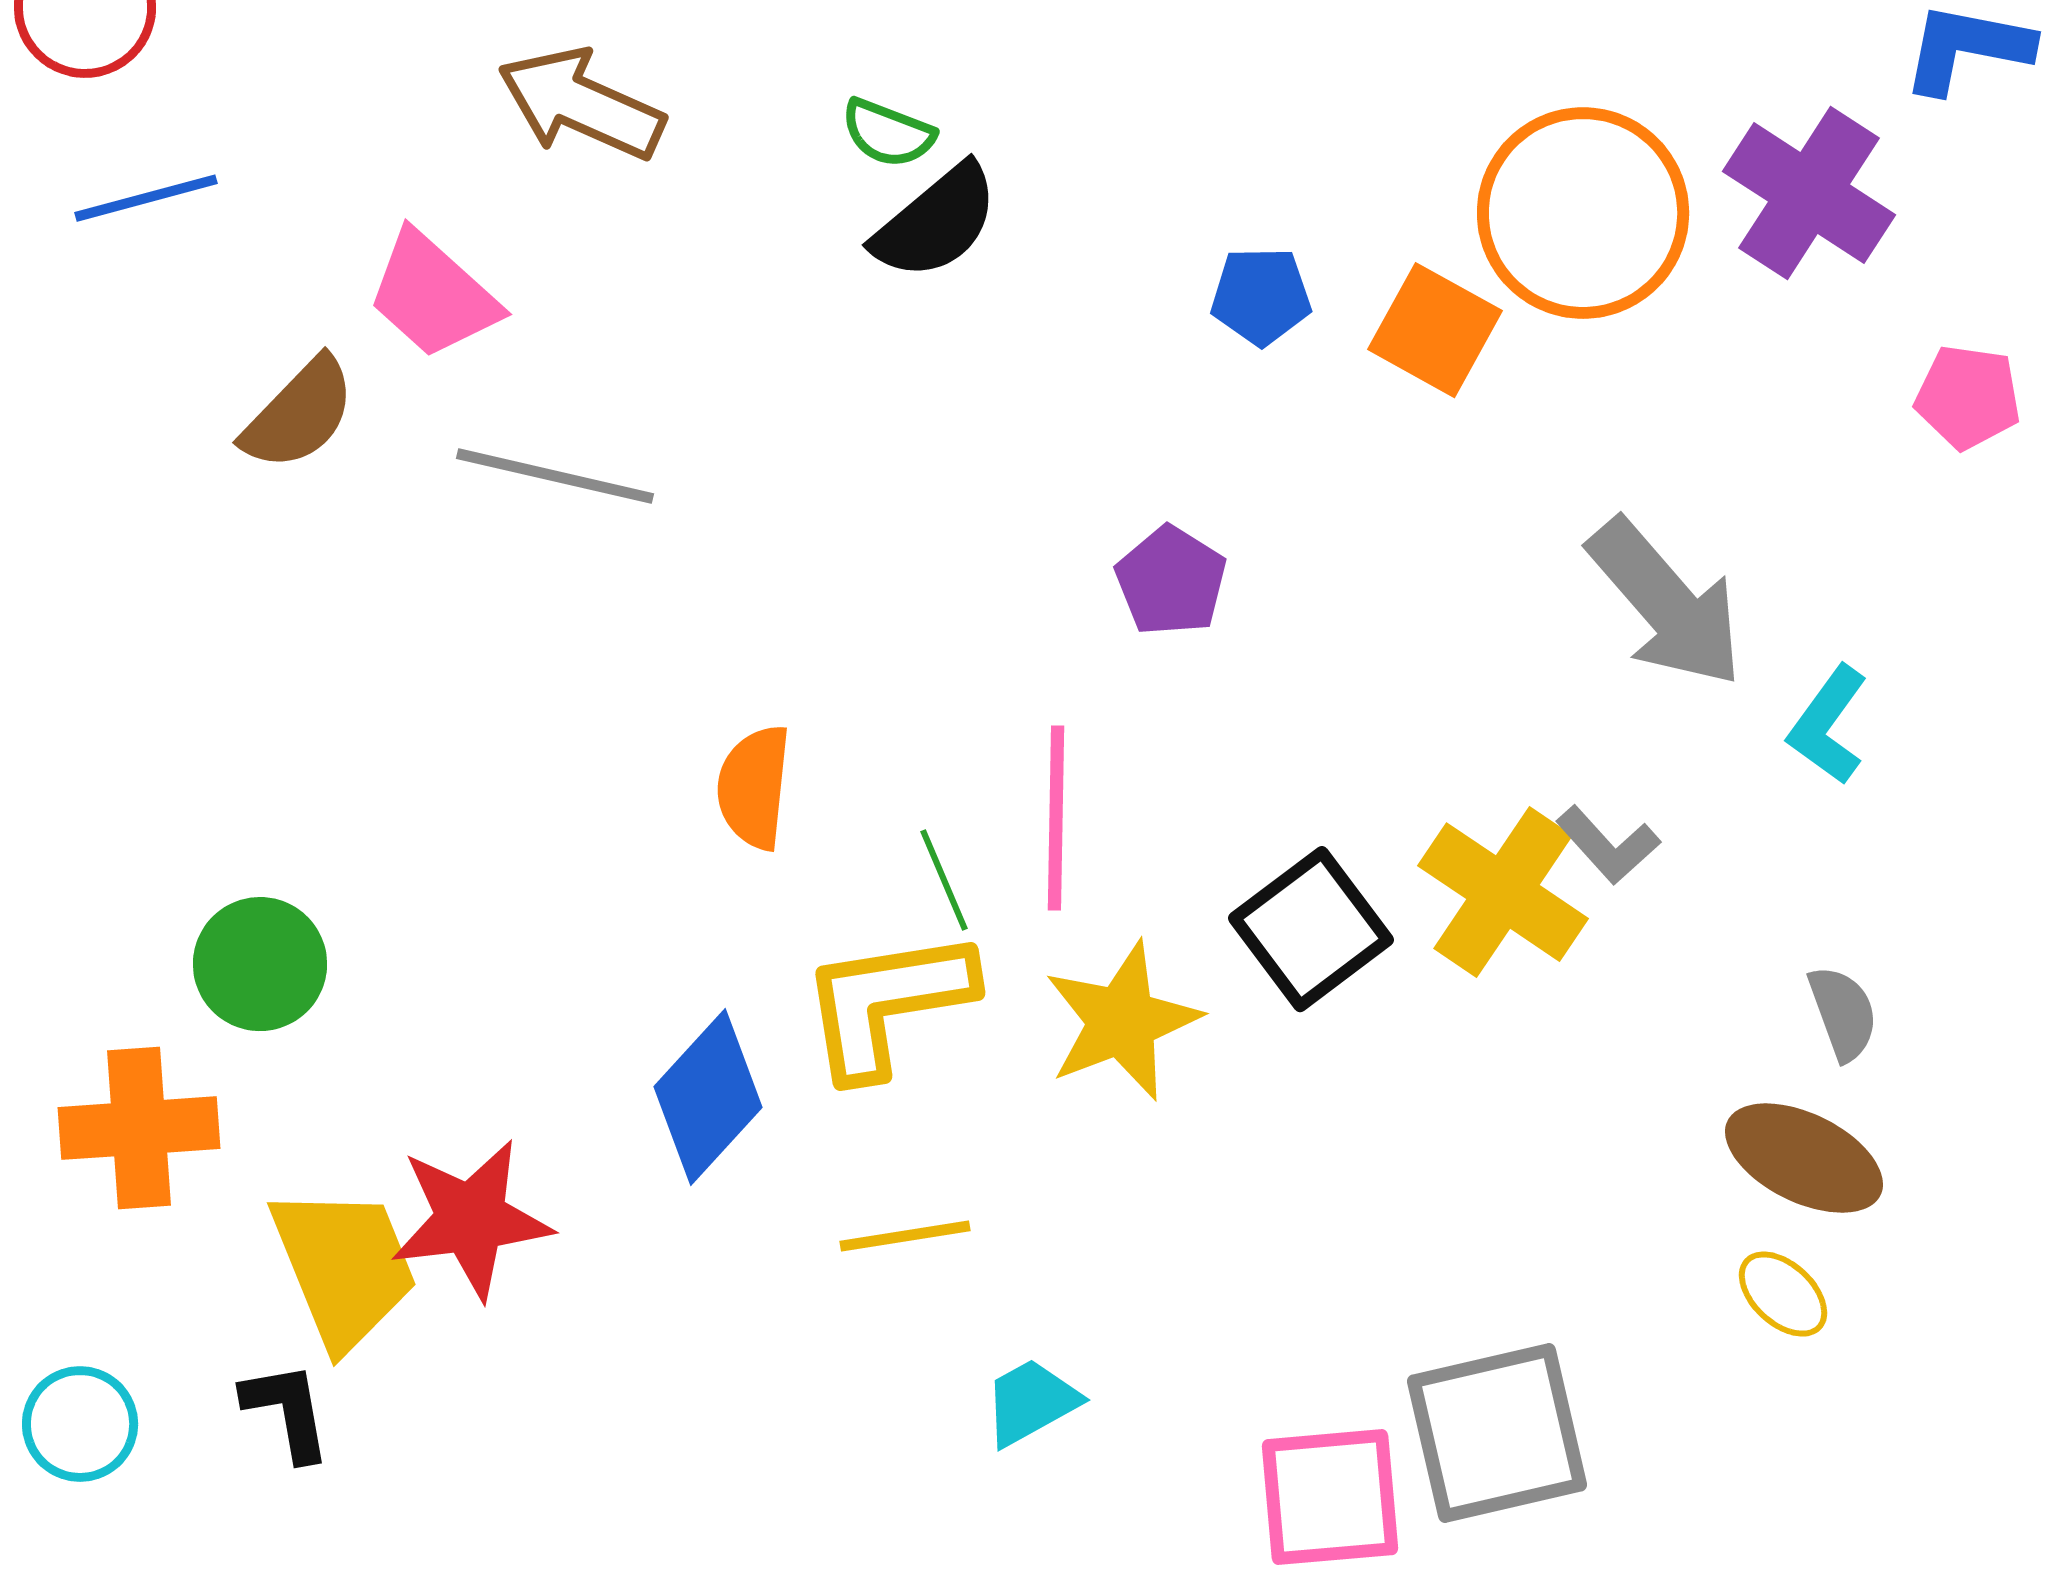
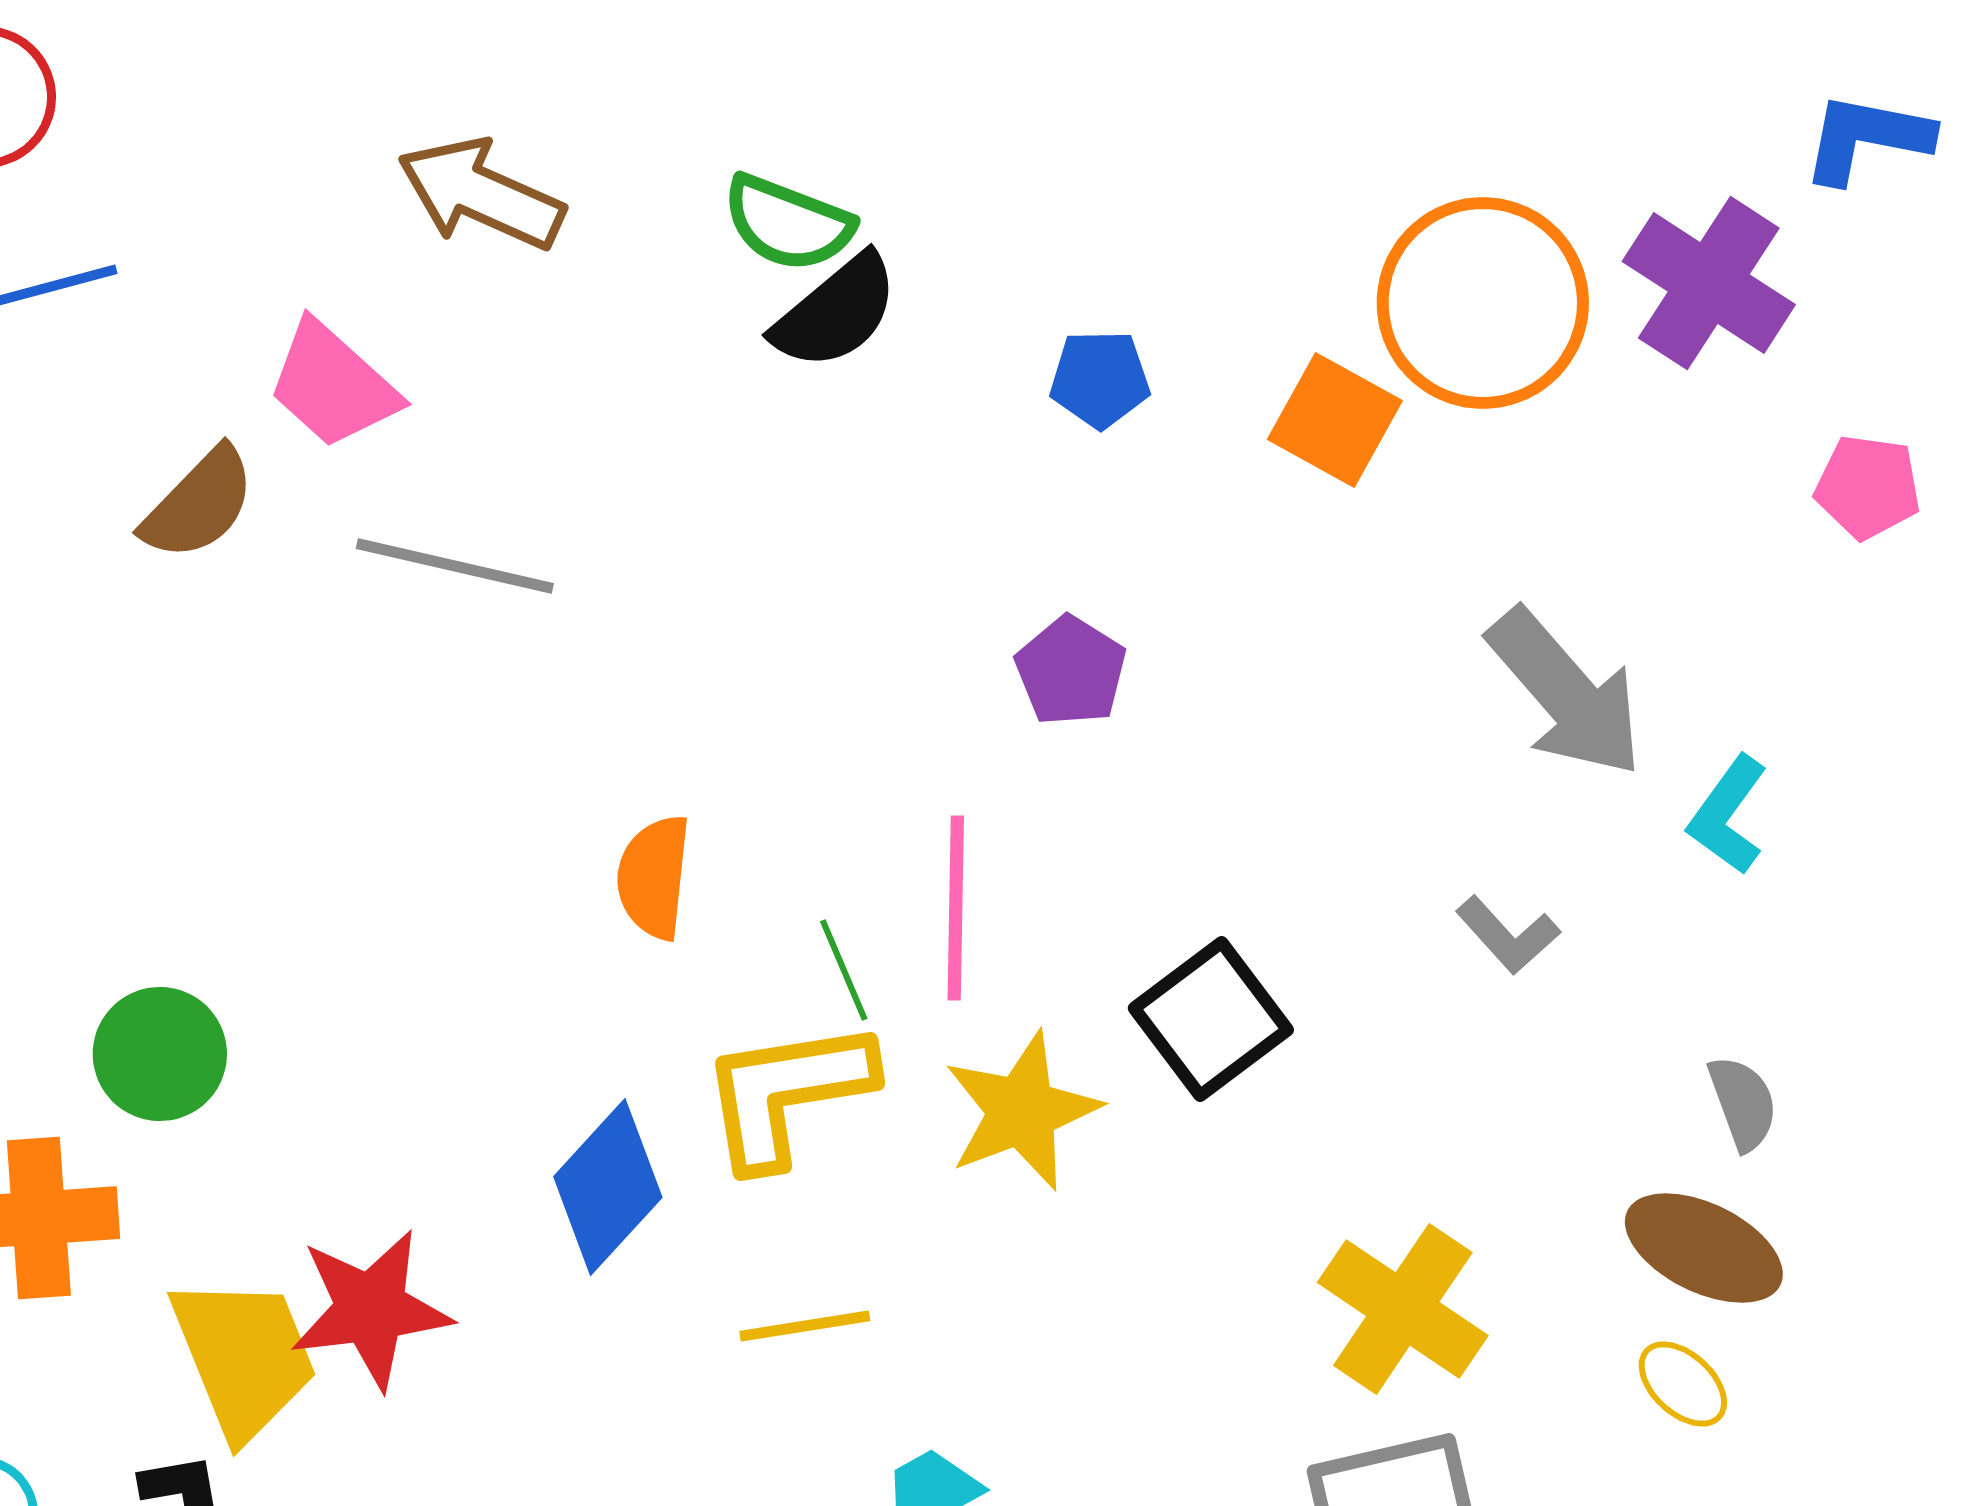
green semicircle: (888, 133) -> (788, 223), size x1.4
blue pentagon: (1261, 296) -> (1100, 379), moved
yellow cross: (1503, 892) -> (1403, 1309), moved

